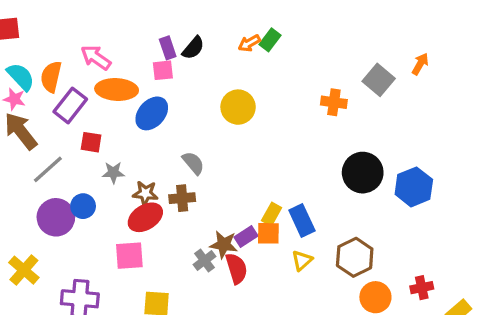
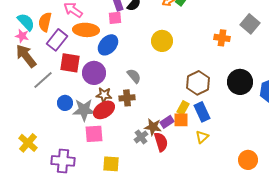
red square: (91, 142) -> (70, 63), size x1.5
gray star: (113, 173) -> (84, 110), moved, size x1.6
purple circle: (56, 217) -> (94, 73), moved
brown hexagon: (355, 257) -> (198, 83), moved

